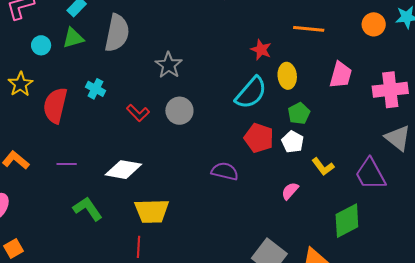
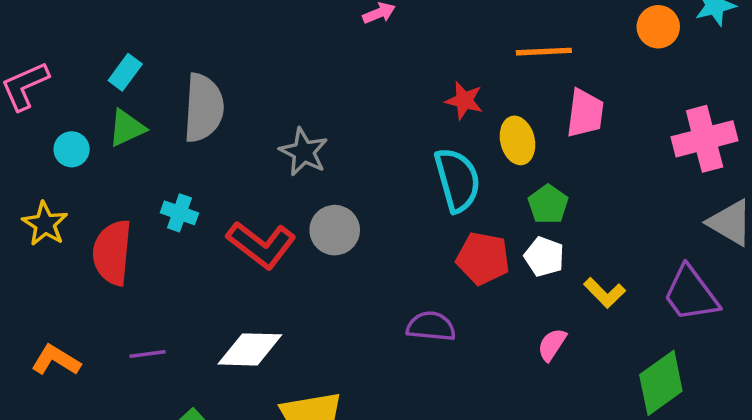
pink trapezoid: (341, 75) -> (585, 113), moved
cyan semicircle: (251, 93) -> (457, 180), turned -48
red L-shape: (138, 113) -> (261, 245), size x1.6

